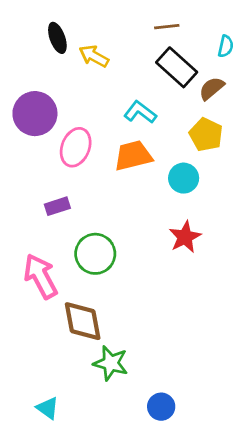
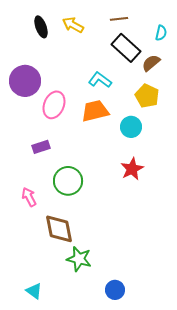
yellow arrow: (94, 56) -> (73, 25), moved
pink arrow: (41, 276) -> (29, 197), size x0.6

